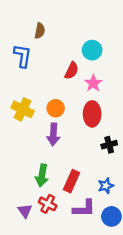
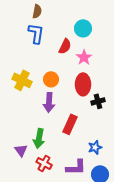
blue L-shape: (23, 56) -> (36, 33), moved
black cross: (109, 145) -> (98, 101), moved
red rectangle: (72, 181) -> (70, 124), moved
purple triangle: (25, 211) -> (21, 150), moved

